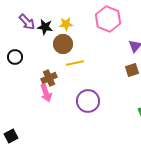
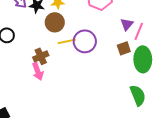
purple circle: (88, 101) -> (85, 41), moved

